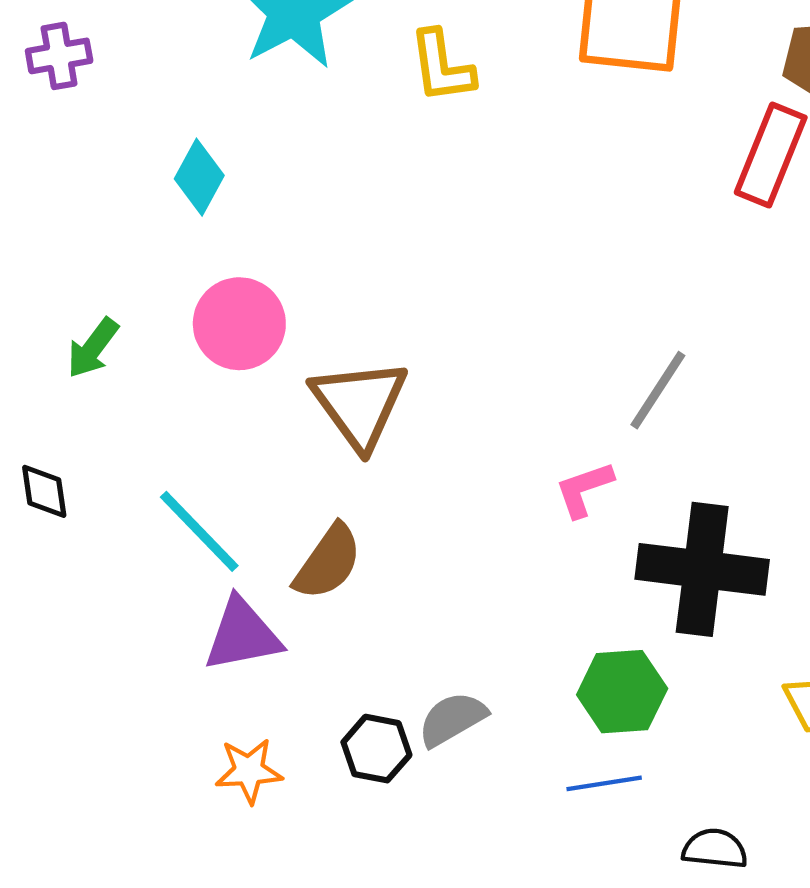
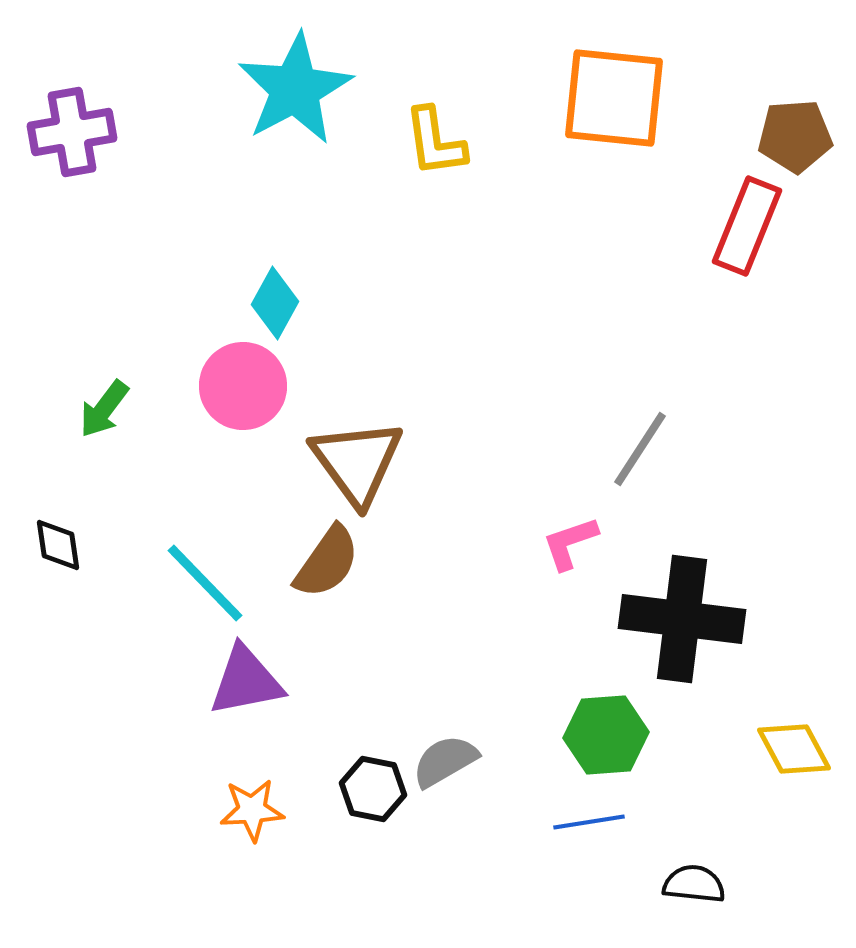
purple cross: (59, 56) -> (72, 132), size x1.4
cyan diamond: (199, 177) -> (275, 303), moved
brown semicircle: (328, 562) -> (327, 562), moved

